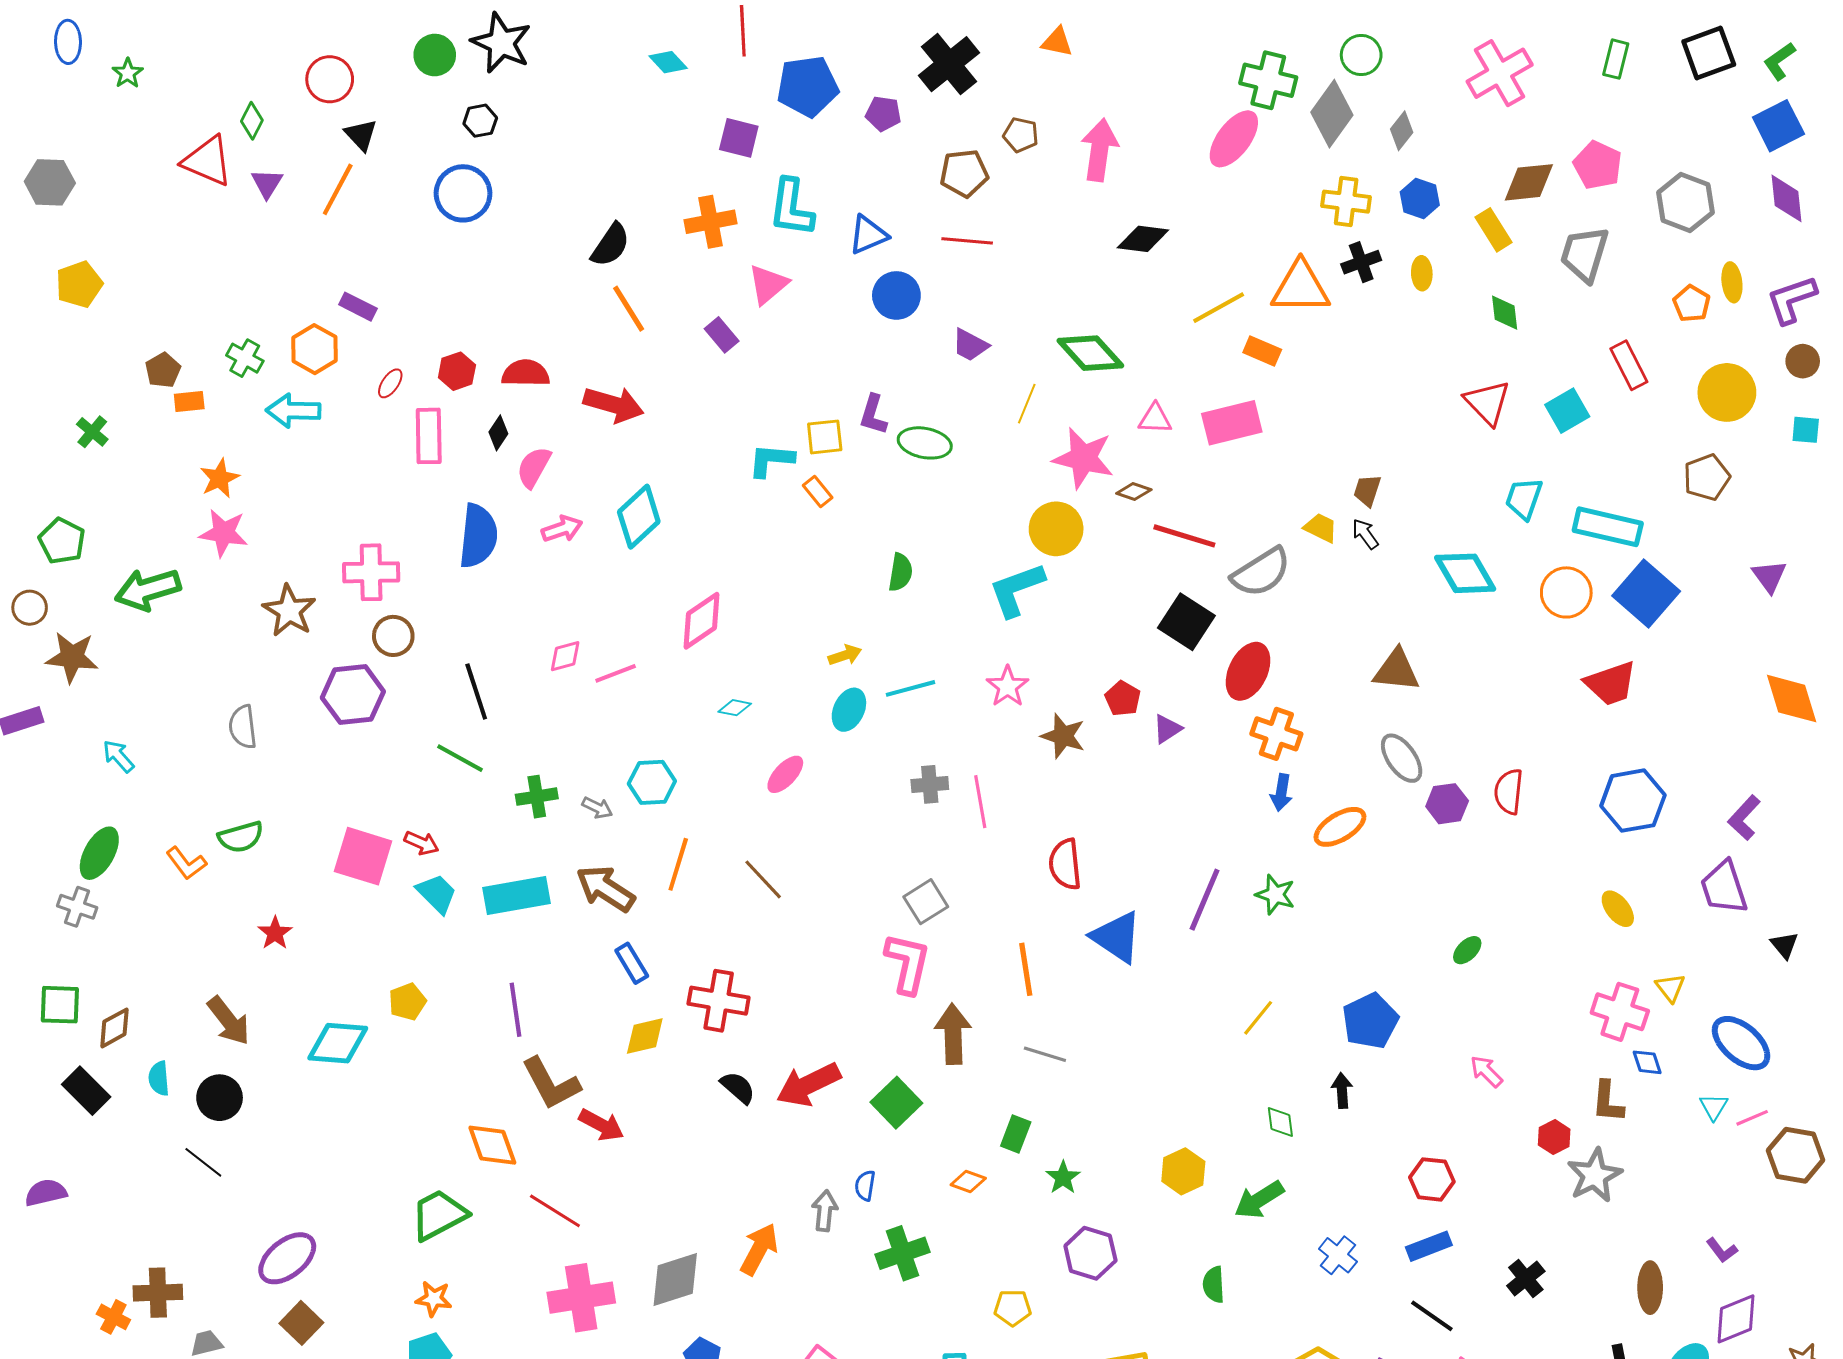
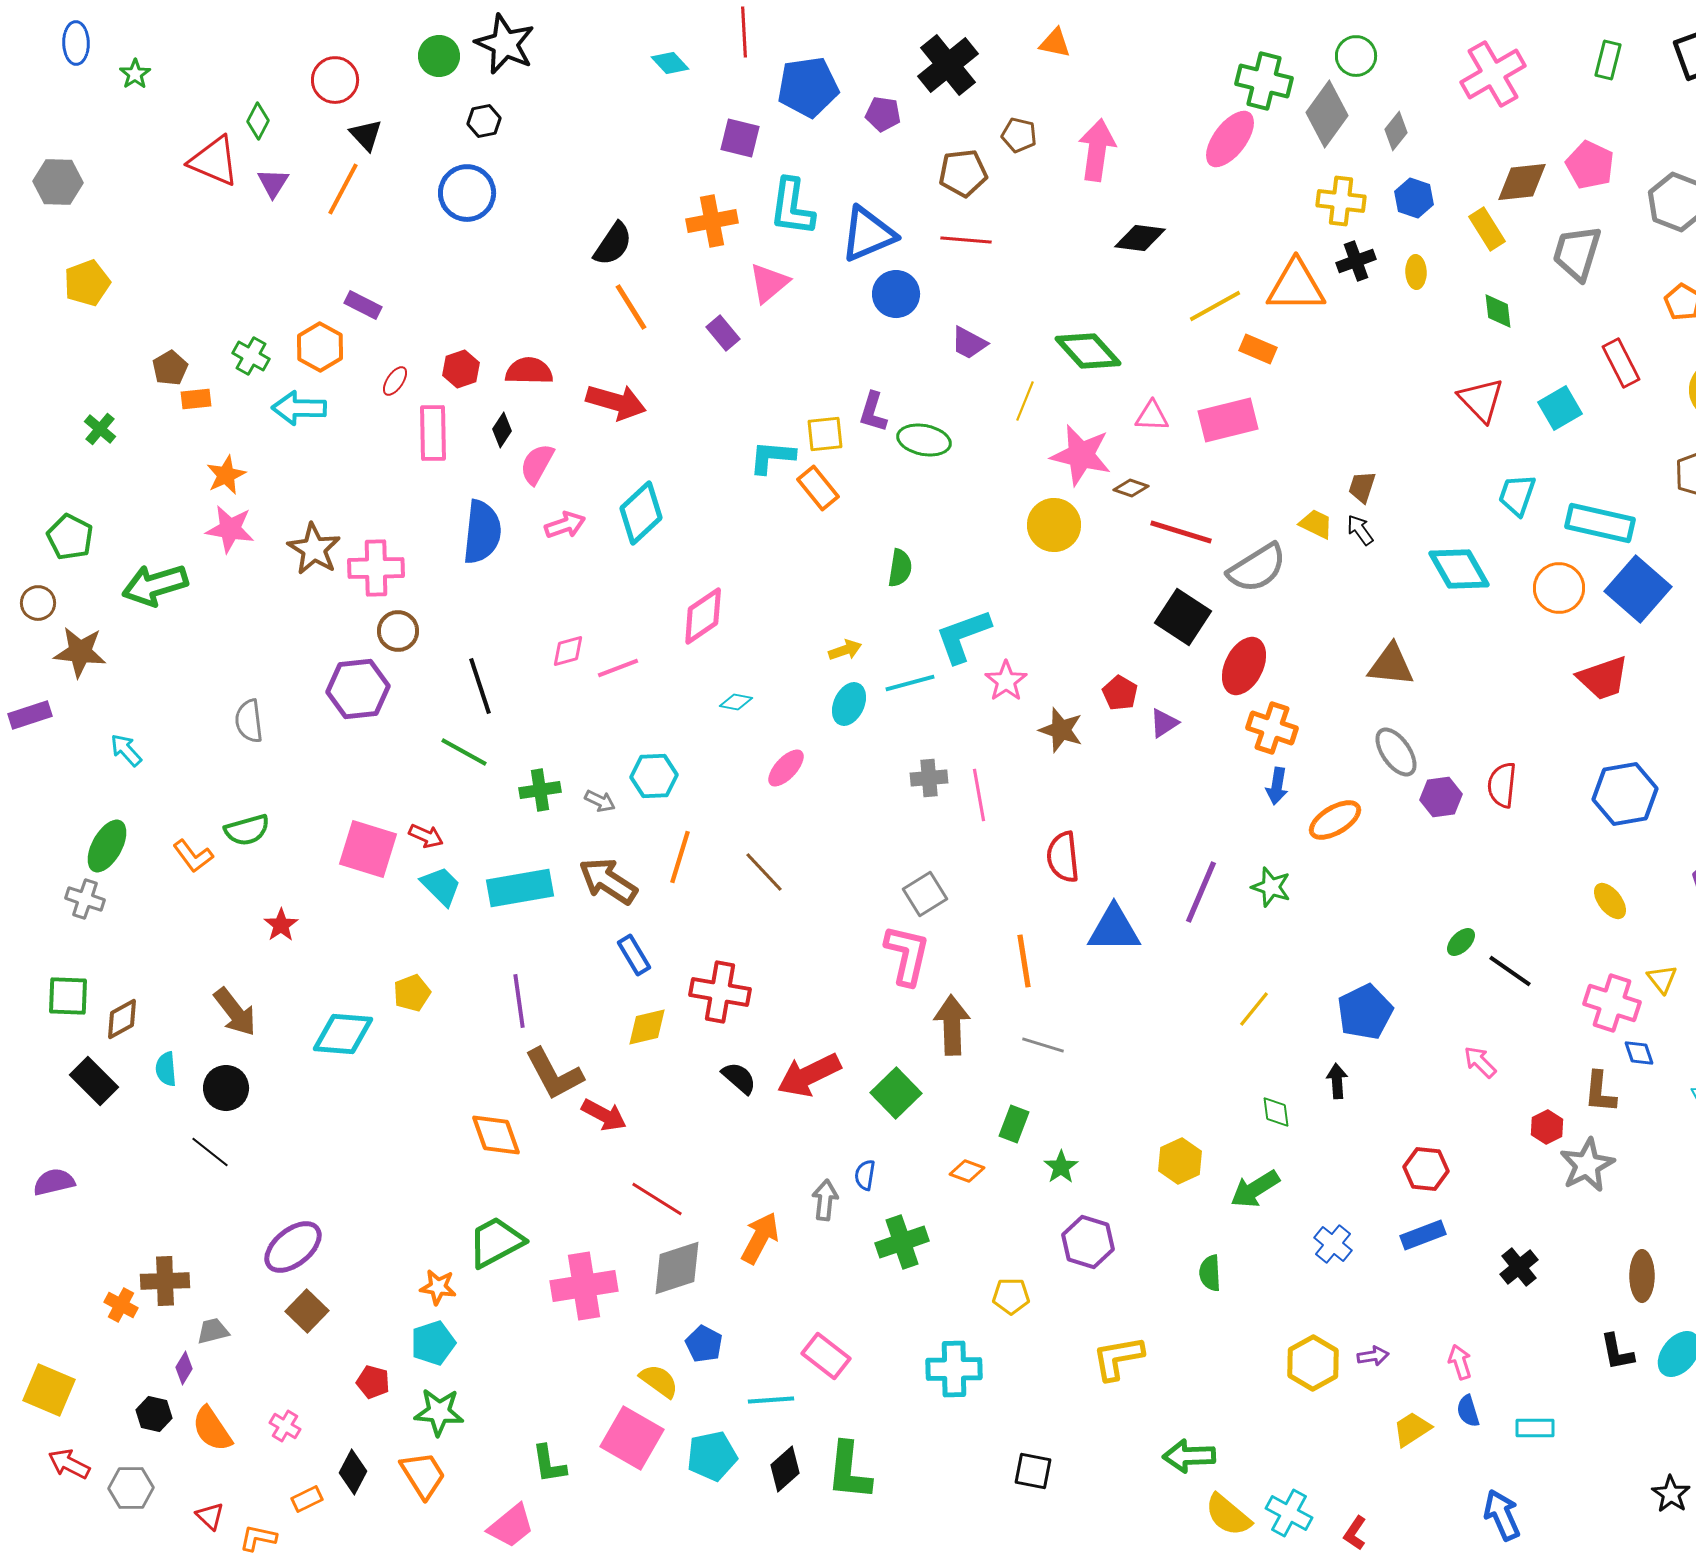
blue triangle: (868, 235) -> (868, 234), size x1.4
orange rectangle: (818, 491) -> (818, 488), size x1.4
cyan L-shape: (1017, 589) -> (963, 636), moved
brown star: (289, 611) -> (314, 549), moved
blue triangle: (1117, 937) -> (1114, 929), turned -34
red line: (555, 1211) -> (657, 1199), moved
green trapezoid: (439, 1215) -> (496, 1242), moved
black line: (1432, 1316) -> (1510, 971), moved

